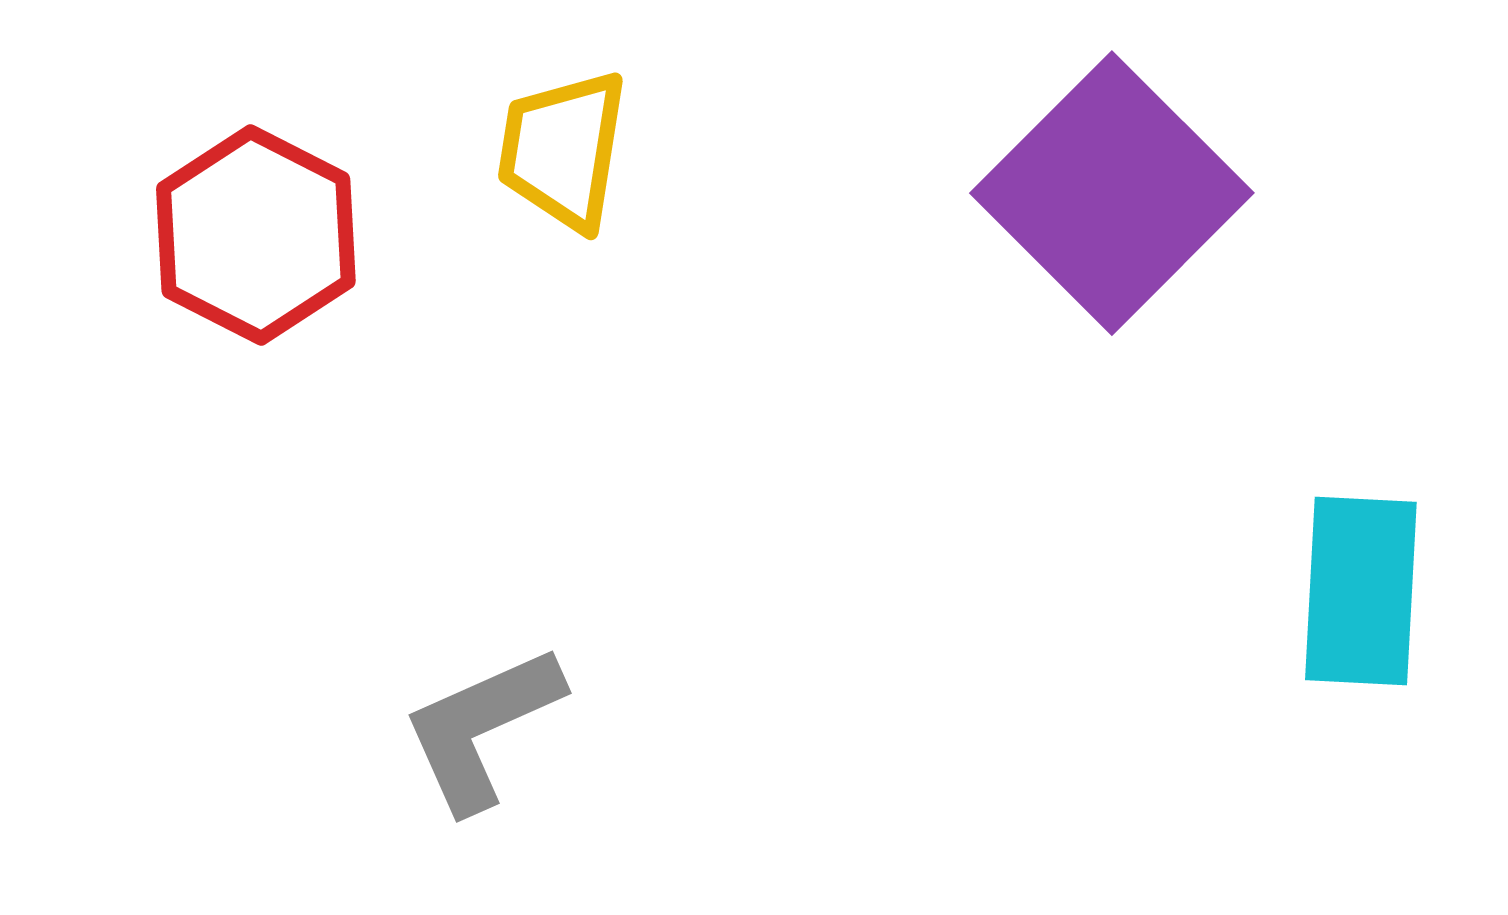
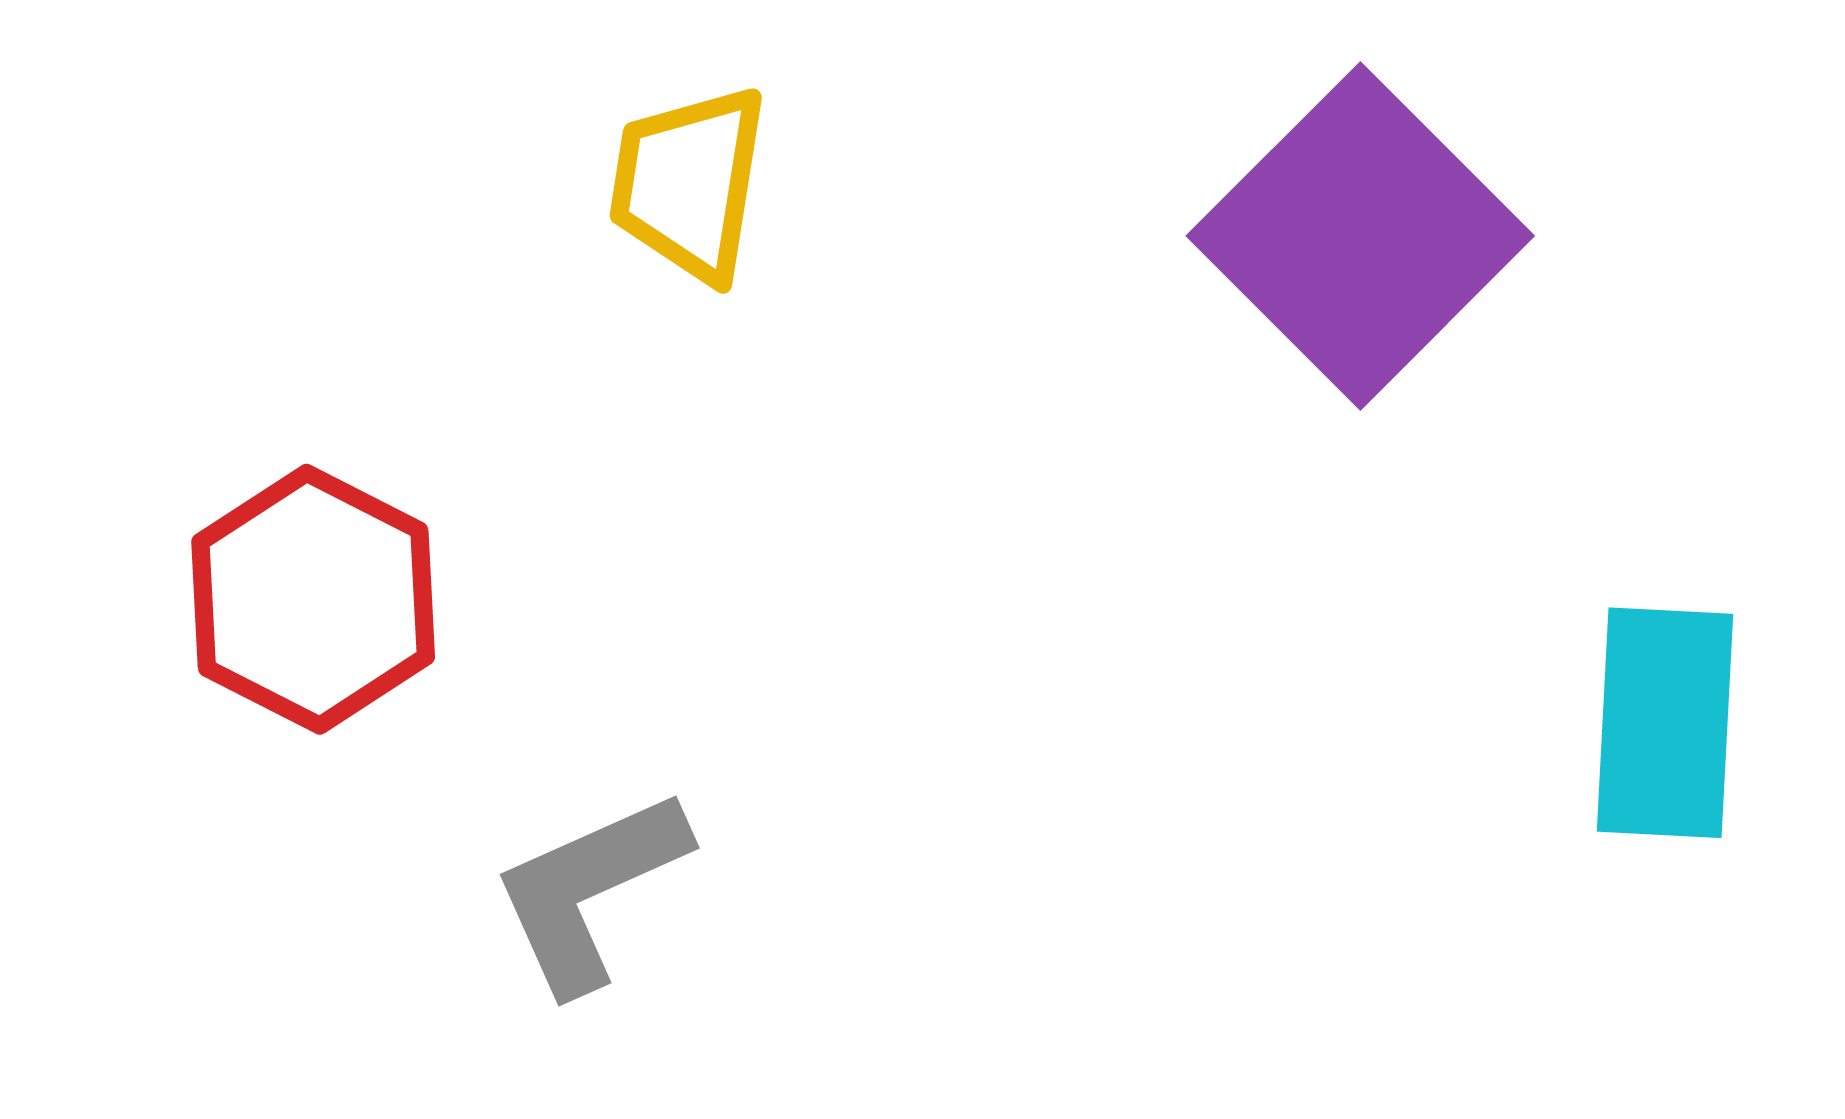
red hexagon: (256, 235) -> (313, 599), moved

